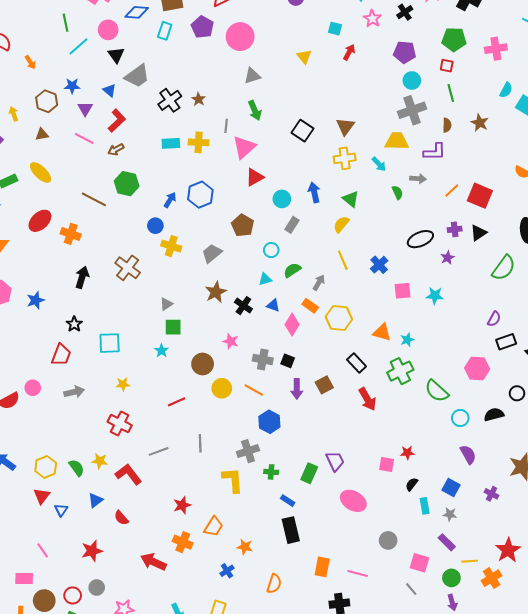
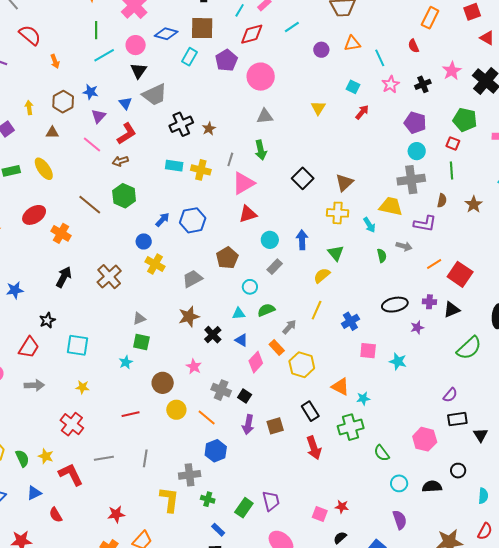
yellow line: (343, 260) -> (317, 310), turned 36
green semicircle: (437, 391) -> (382, 453), size x0.7

